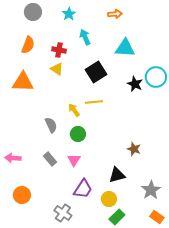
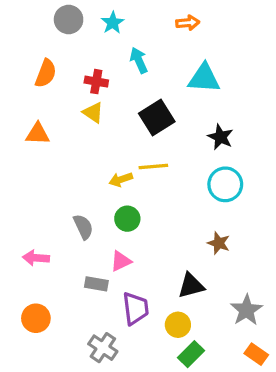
gray circle: (33, 12) -> (69, 19), moved
cyan circle: (156, 77) -> (225, 184), moved
orange triangle: (23, 82) -> (38, 134), size x0.7
yellow arrow: (74, 110) -> (121, 179), turned -72
gray semicircle: (51, 125) -> (83, 227), moved
pink arrow: (13, 158) -> (36, 258), moved
gray rectangle: (50, 159) -> (96, 284), moved, turned -40
pink triangle: (74, 160) -> (121, 261), turned 32
purple trapezoid: (83, 189) -> (135, 308), turned -40

